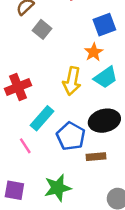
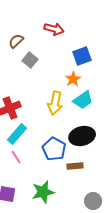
cyan rectangle: (42, 118) -> (17, 134), moved

